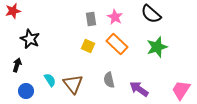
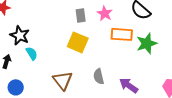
orange rectangle: (117, 44) -> (122, 34), moved, turned -40
yellow square: (88, 46) -> (78, 42), size x1.5
cyan semicircle: (50, 80) -> (32, 53), moved

